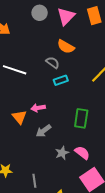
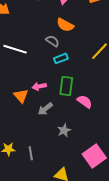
green rectangle: (81, 118) -> (66, 86), moved
pink semicircle: (82, 153) -> (85, 102), moved
gray line: (34, 181) -> (31, 153), moved

